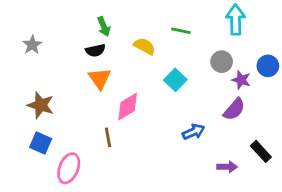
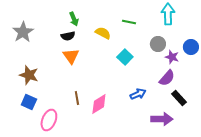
gray star: (32, 45) -> (23, 32), size x1.5
pink diamond: (128, 107) -> (99, 104), moved
black rectangle: (261, 151) -> (179, 98), moved
purple arrow: (227, 167) -> (162, 119), size x1.5

